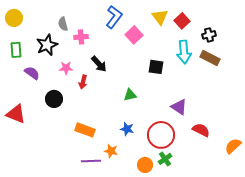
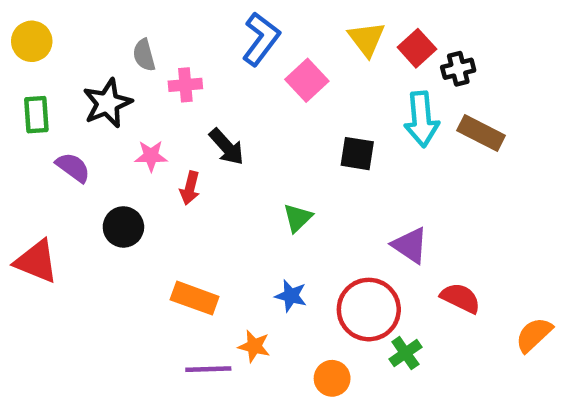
black cross: (209, 35) -> (458, 69), moved
green triangle: (130, 95) -> (298, 218), turned -32
green cross: (165, 159) -> (405, 353), moved

